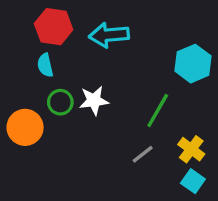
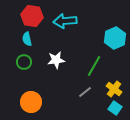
green circle: (60, 102) -> (24, 62), moved
orange circle: (25, 127) -> (31, 102), moved

